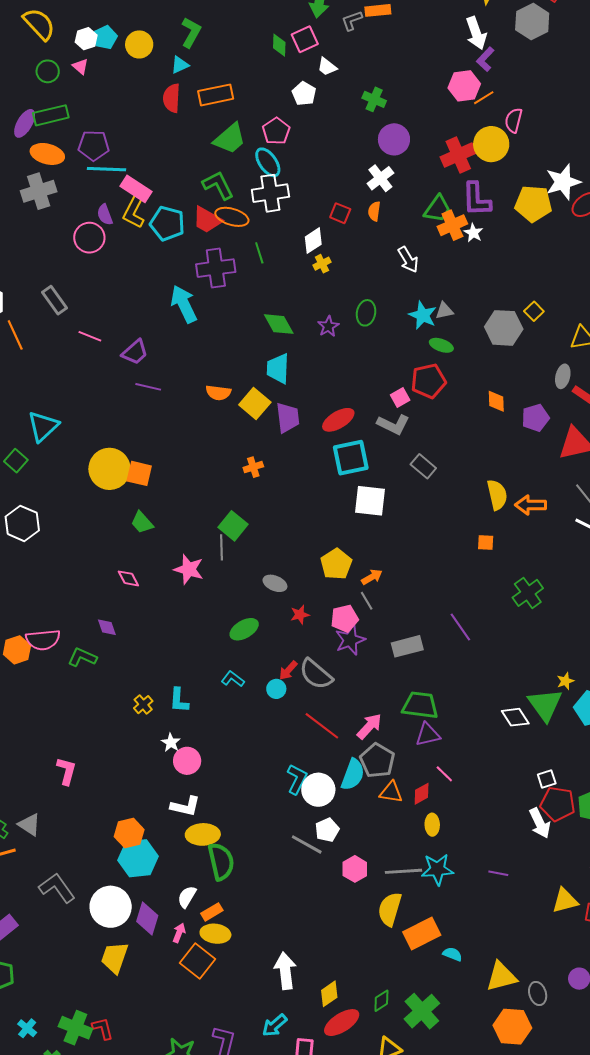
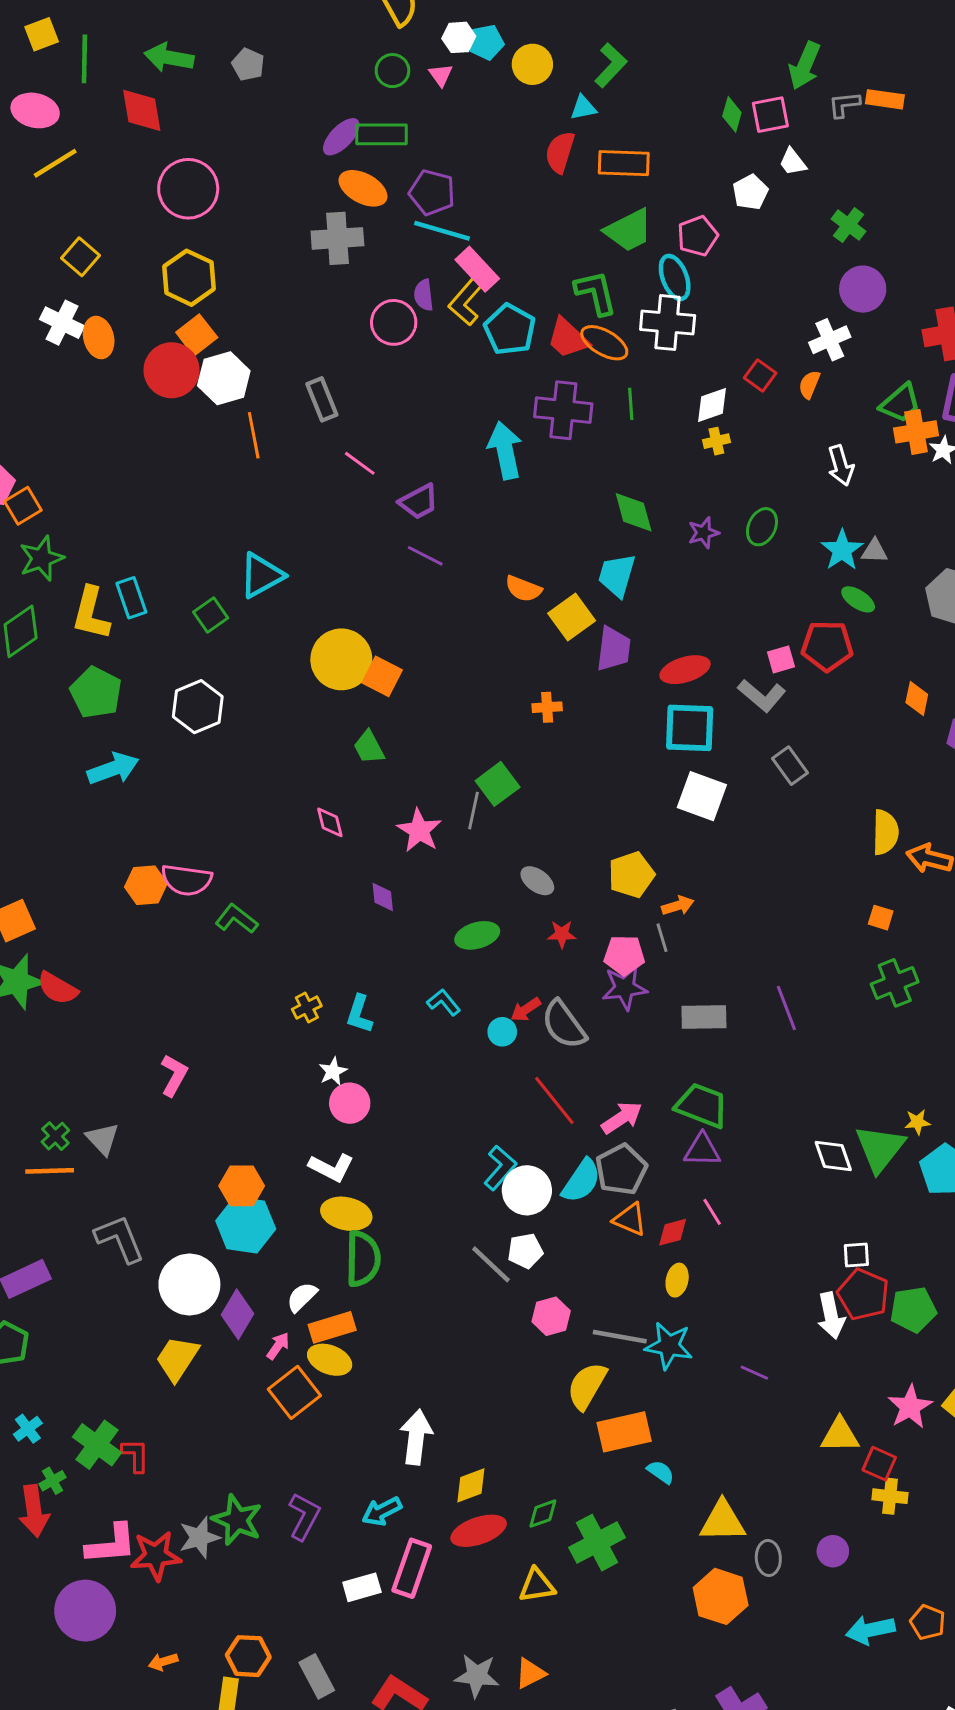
orange square: (486, 542) -> (881, 918), moved
purple diamond: (107, 627) -> (383, 897), moved
orange rectangle: (212, 912) -> (332, 1327), size x1.4

